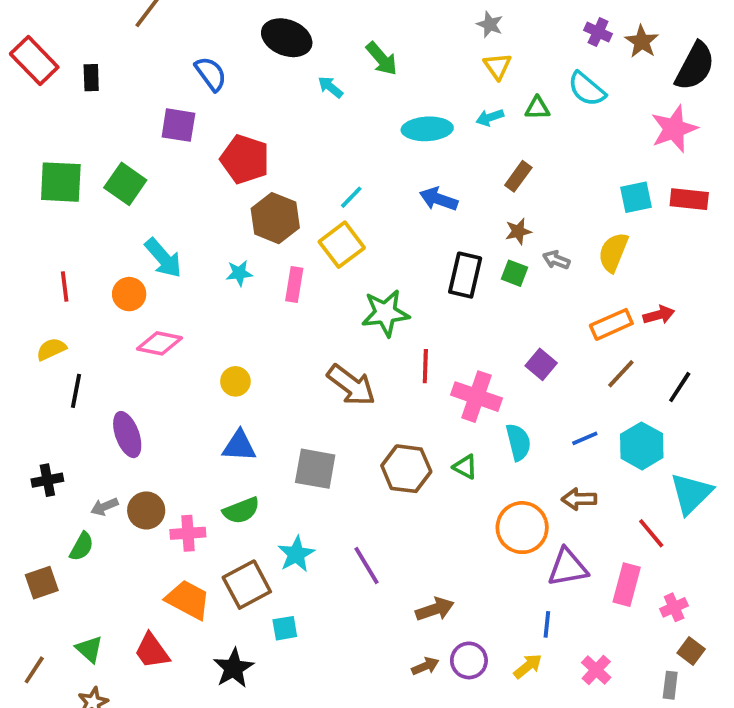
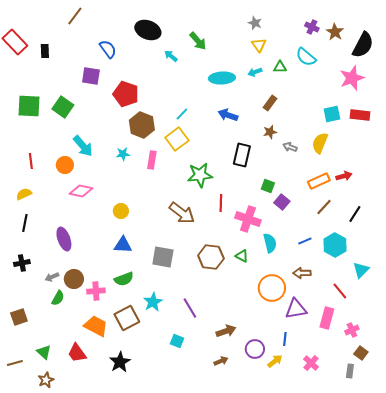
green square: (515, 273) -> (268, 186), moved
black line: (76, 391) -> (25, 223), moved
cyan triangle: (691, 493) -> (361, 270), size x0.7
green semicircle: (82, 547) -> (58, 298), moved
cyan square: (285, 628) -> (177, 341), moved, turned 32
purple circle: (469, 660) -> (255, 349), moved
brown line: (34, 670) -> (15, 363), turned 42

